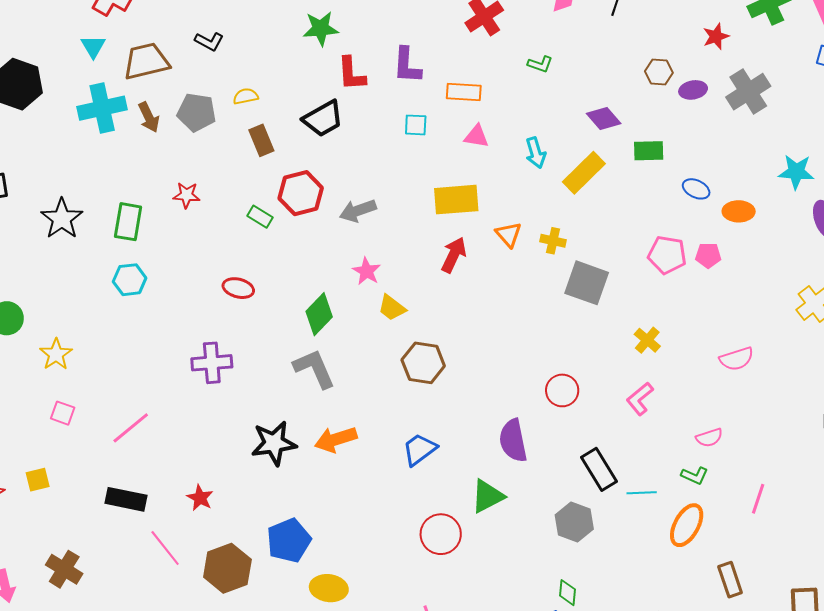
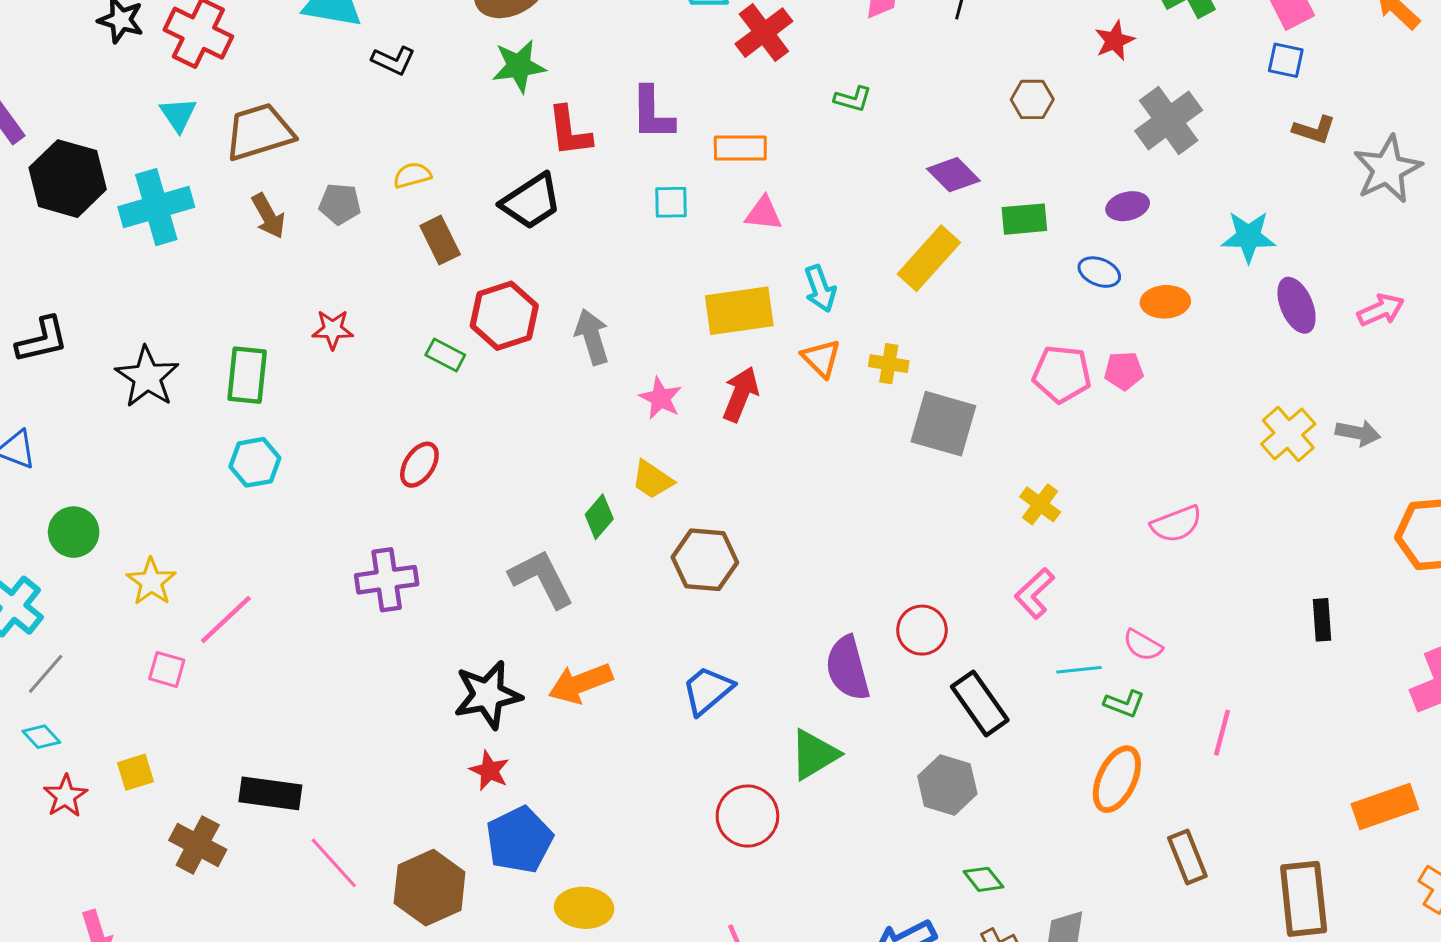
black L-shape: (209, 41) -> (393, 60), moved
purple ellipse: (693, 90) -> (1128, 206), moved
cyan cross: (102, 108) -> (156, 207), moved
gray pentagon: (197, 112) -> (340, 204), size x0.7
cyan arrow: (536, 153) -> (820, 289), moved
gray arrow: (358, 211) -> (592, 337), turned 96
pink star: (367, 271) -> (660, 398), moved
red ellipse: (238, 288) -> (419, 465), turned -68
green diamond: (319, 314) -> (599, 517), moved, size x0.7
red circle: (562, 390) -> (922, 630), moved
pink line: (131, 428) -> (226, 619), moved
pink semicircle: (709, 438) -> (1143, 645), turned 52
cyan line: (642, 493) -> (1079, 670), moved
red star: (200, 498) -> (489, 771), moved
brown cross: (64, 569) -> (198, 845), moved
green diamond: (568, 593) -> (983, 879), moved, turned -40

